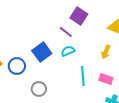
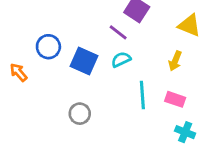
blue square: (42, 52) -> (84, 61), turned -30
blue circle: (17, 66) -> (48, 47), moved

